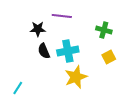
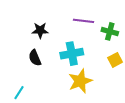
purple line: (62, 16) -> (83, 21), moved
black semicircle: (44, 51) -> (35, 58), moved

